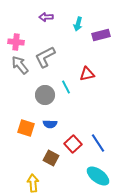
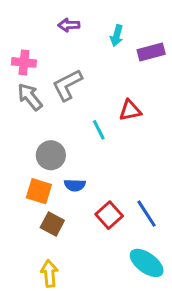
gray circle: (45, 95) -> (51, 155), moved
brown square: (51, 158) -> (52, 224), moved

